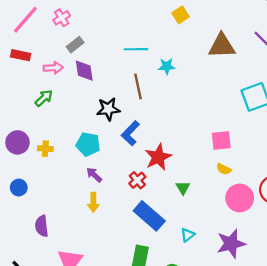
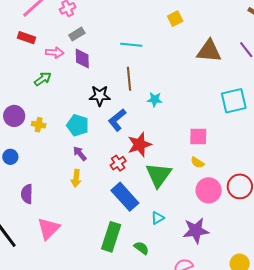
cyan star: (167, 66) -> (155, 99), moved
green triangle: (183, 188) -> (158, 175), size x2.0

